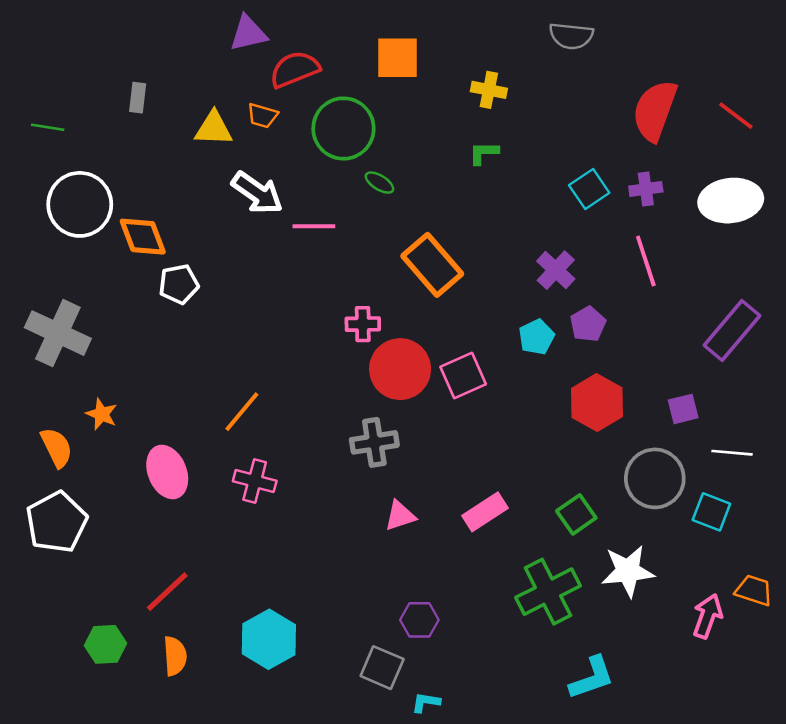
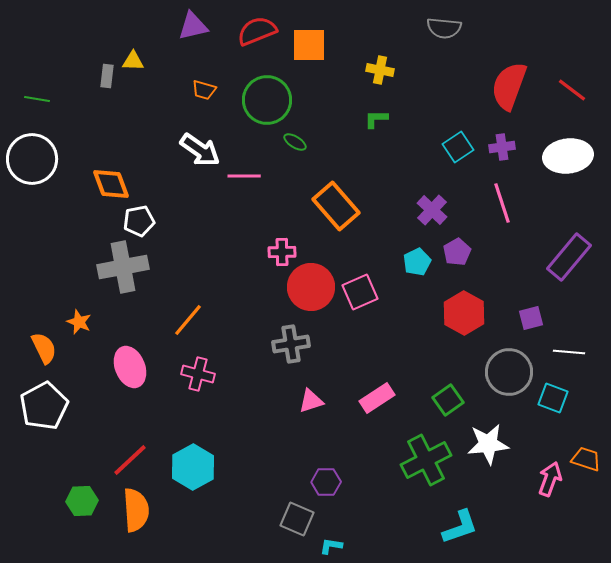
red semicircle: (295, 69) -> (257, 31), moved
yellow triangle: (214, 129) -> (133, 61), moved, size x0.7
white circle: (80, 204) -> (32, 159), moved
gray cross: (58, 333) -> (123, 267), moved, turned -36
cyan hexagon: (269, 639) -> (193, 467), moved
orange semicircle: (175, 656) -> (136, 510), size x1.4

